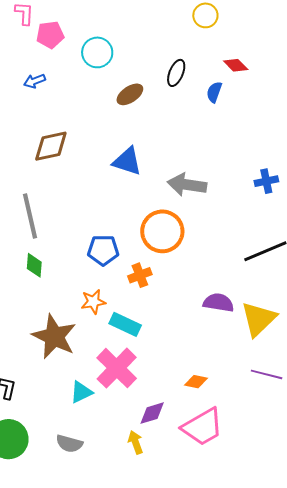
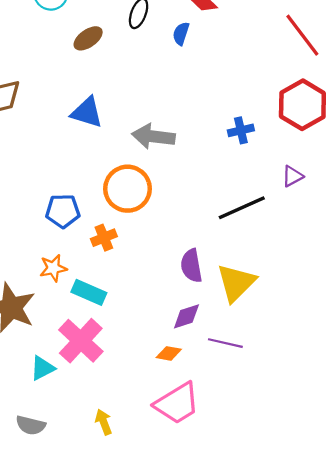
purple semicircle: (218, 303) -> (191, 266), turned -108
purple line: (267, 374) -> (225, 343), moved
purple diamond: (152, 413) -> (186, 316), moved

